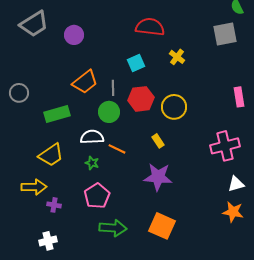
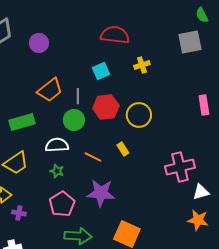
yellow cross: (177, 57) -> (142, 65), turned 35
pink cross: (225, 146) -> (180, 167), moved
orange line: (117, 149) -> (93, 157), moved
purple star: (158, 177) -> (101, 193), moved

